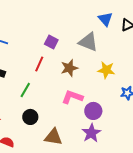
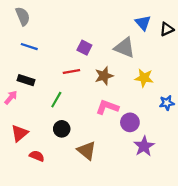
red line: (39, 64) -> (71, 71), turned 56
purple star: (91, 133) -> (144, 146), moved
brown triangle: (53, 137) -> (87, 151), turned 30

